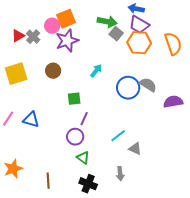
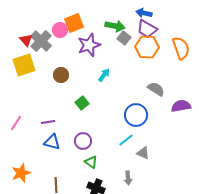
red triangle: (18, 36) -> (26, 40), turned -40
gray cross: (33, 37) -> (41, 41), size x1.5
purple star: (67, 41) -> (89, 45), moved
yellow square: (16, 74) -> (24, 65), moved
blue circle: (128, 88) -> (136, 115), moved
green square: (74, 99) -> (82, 103), turned -32
purple line: (84, 119) -> (48, 122), moved, turned 56
blue triangle: (31, 120) -> (52, 142), moved

